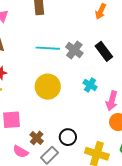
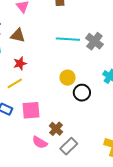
yellow circle: (48, 87) -> (68, 78), size x0.6
black circle: (68, 137) -> (82, 93), moved

